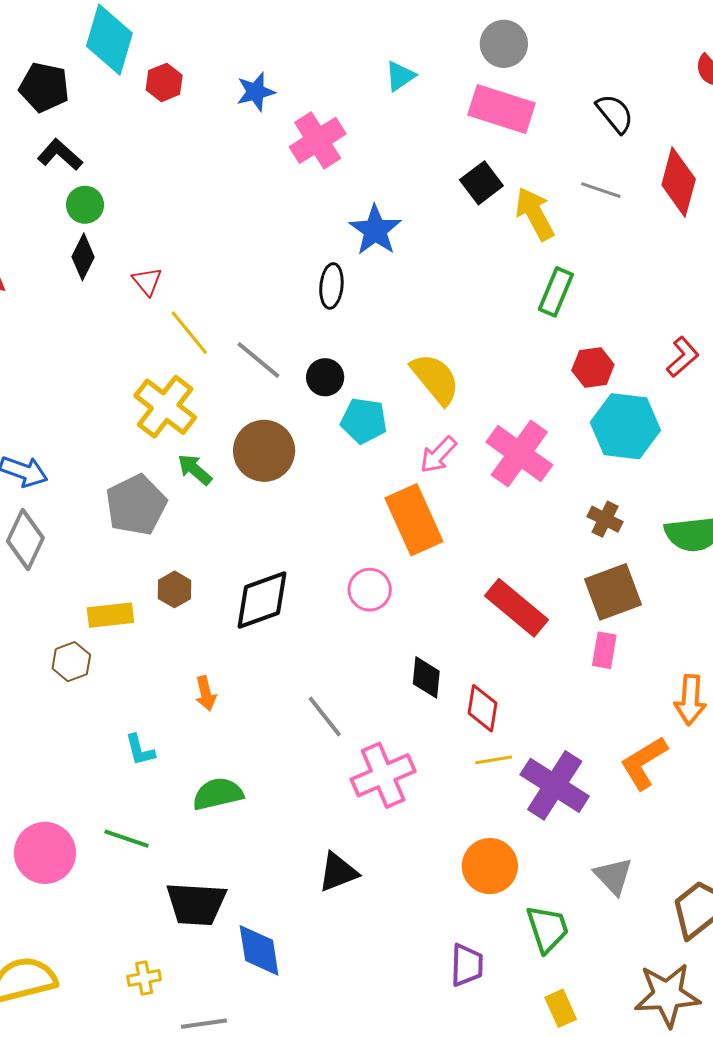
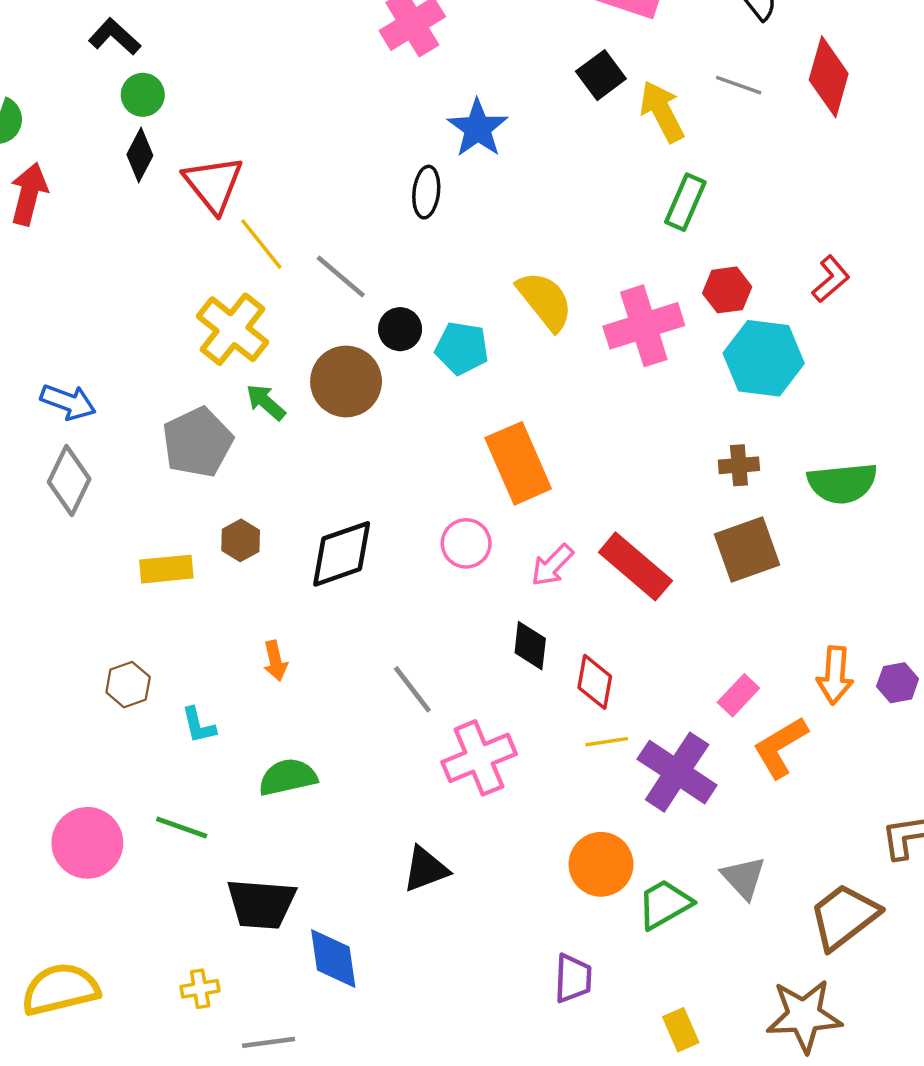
red triangle: (147, 281) -> (213, 184), size x1.8
black circle: (325, 377) -> (400, 329), moved
pink cross: (519, 454) -> (644, 326), moved, turned 36
pink arrow: (438, 455) -> (552, 565), moved
brown cross: (605, 519) -> (739, 465), turned -32
pink rectangle: (604, 650) -> (738, 695), moved, turned 33
brown hexagon: (71, 662) -> (128, 685), moved
green trapezoid: (547, 929) -> (665, 904), moved, turned -102

